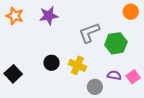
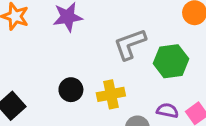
yellow cross: (77, 65) -> (111, 94), turned -36

